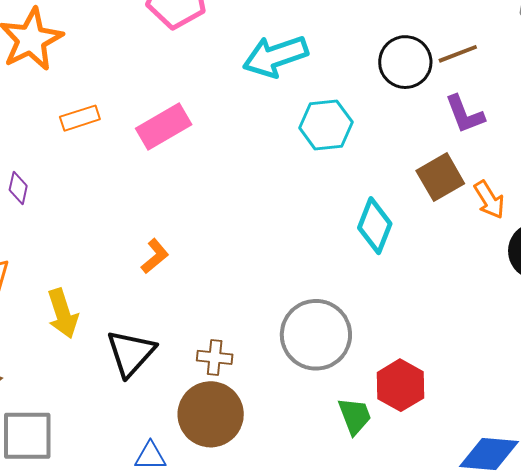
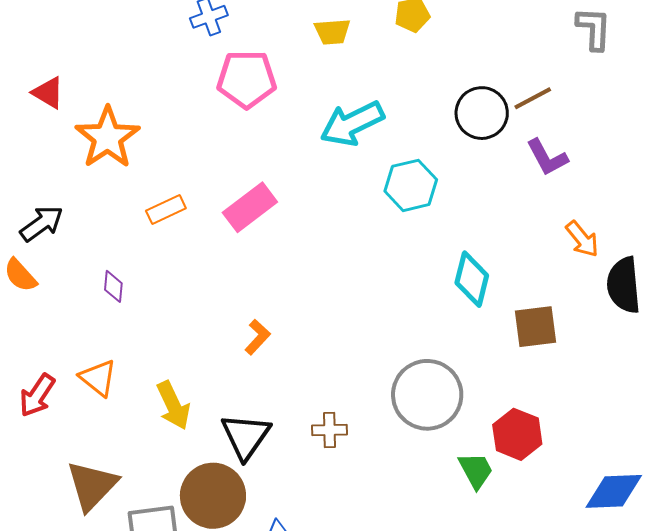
brown square: (440, 177) -> (535, 327), moved, turned 30
brown circle: (211, 414) -> (213, 496), moved

